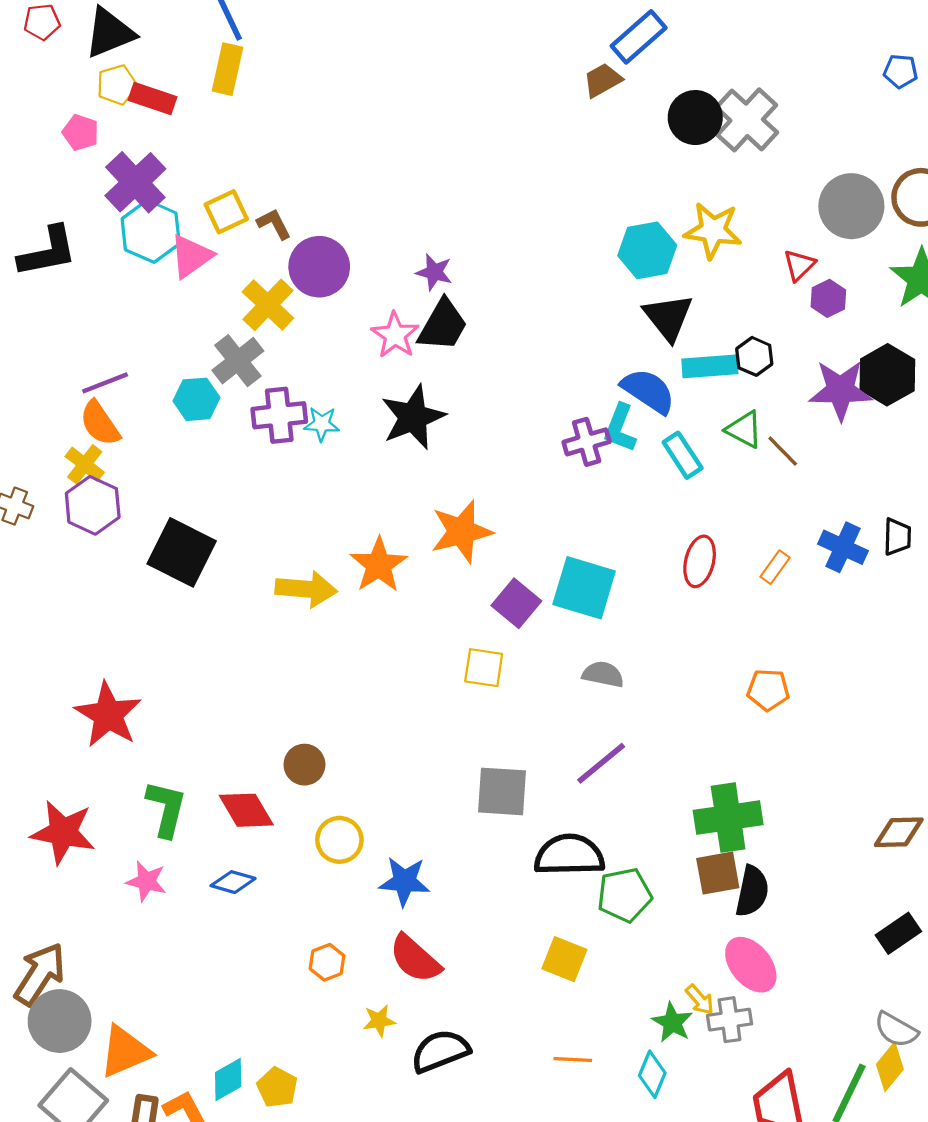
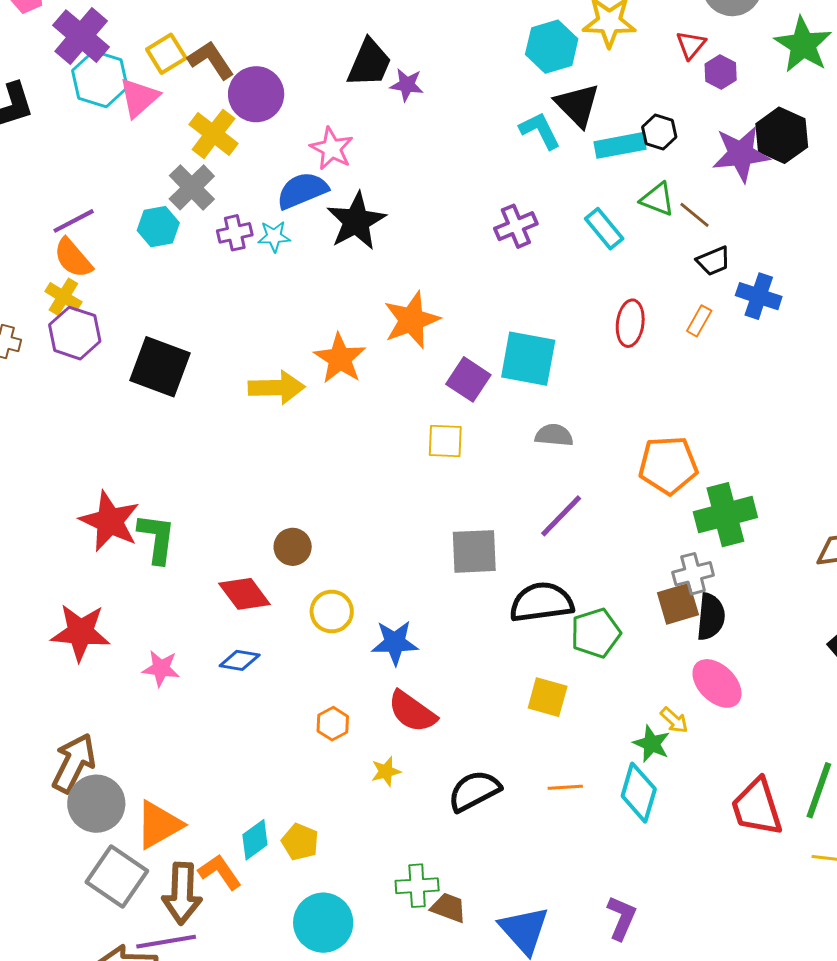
brown L-shape: (274, 224) -> (211, 60), size x1.4
purple star: (434, 272) -> (407, 85), moved
black trapezoid: (443, 325) -> (369, 63), moved
blue semicircle: (648, 391) -> (302, 191), moved, turned -50
purple cross: (279, 415) -> (235, 233), size x0.7
cyan L-shape: (620, 428) -> (540, 130), moved, turned 138
black trapezoid: (897, 537) -> (713, 261), moved, turned 72
orange pentagon: (768, 690) -> (668, 465), moved, size x1.5
green L-shape: (166, 809) -> (157, 538), moved
green cross: (728, 818) -> (725, 515), moved
gray cross: (730, 1020) -> (693, 574), moved
black semicircle: (440, 1051) -> (474, 791), moved
cyan diamond: (652, 1074) -> (639, 793), size x1.4

